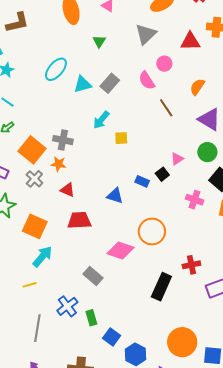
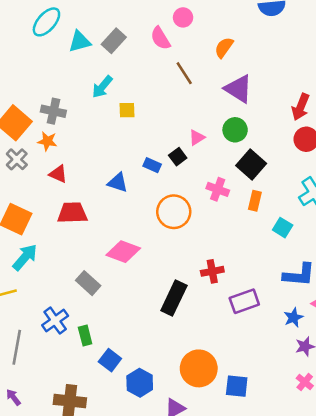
orange circle: (152, 231) -> (174, 212), moved

